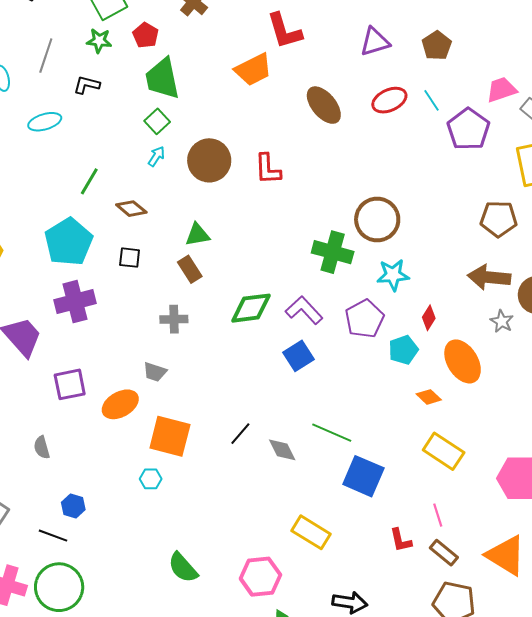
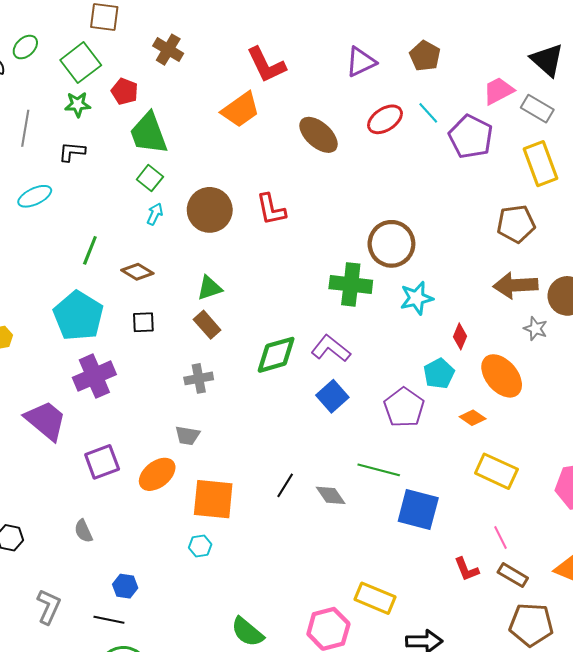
purple pentagon: (365, 319) -> (404, 407), moved
yellow rectangle: (311, 532) -> (375, 598), moved

